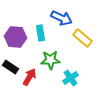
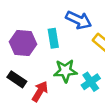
cyan cross: (70, 78) -> (91, 82), moved

